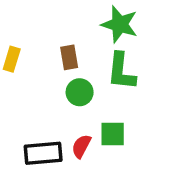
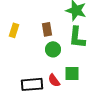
red semicircle: (81, 146) -> (54, 80), turned -64

